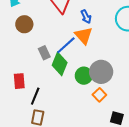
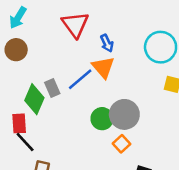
brown circle: (24, 24) -> (16, 50), moved
green diamond: (60, 64) -> (34, 99), moved
black line: (35, 96) -> (25, 142), moved, turned -66

